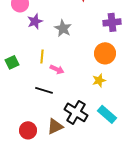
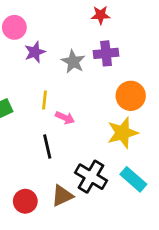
purple cross: (112, 22) -> (106, 53), moved
yellow star: (99, 80) -> (122, 133), size x1.6
black line: (44, 90) -> (47, 146), turned 60

